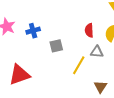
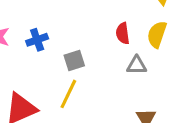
yellow line: (79, 65) -> (68, 94), moved

